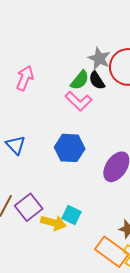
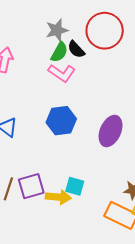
gray star: (99, 58) -> (57, 30), moved, turned -30
purple square: (29, 207) -> (31, 186), turned 32

